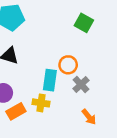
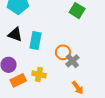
orange circle: (68, 65) -> (63, 52), moved
cyan rectangle: (50, 80) -> (35, 41), moved

